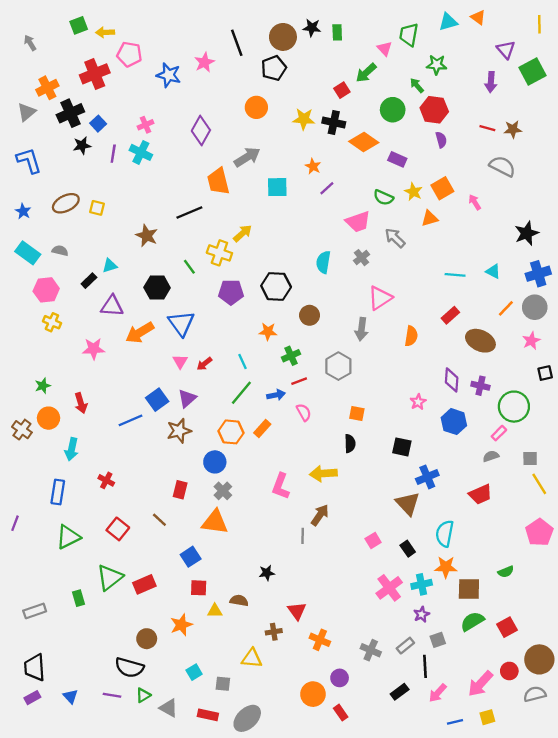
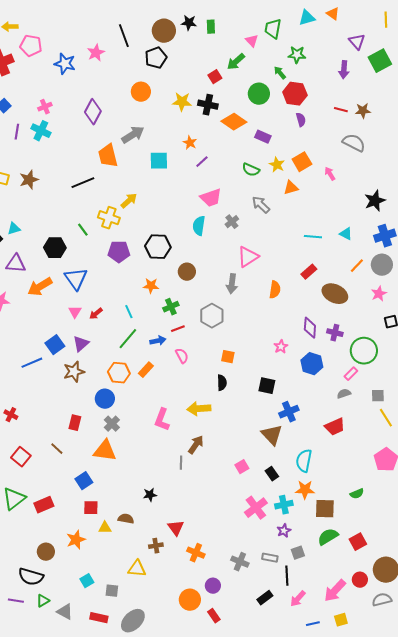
pink trapezoid: (358, 222) -> (211, 198), moved
brown star: (147, 236) -> (29, 180), moved, turned 30
gray rectangle: (405, 646) -> (270, 558), turned 49

